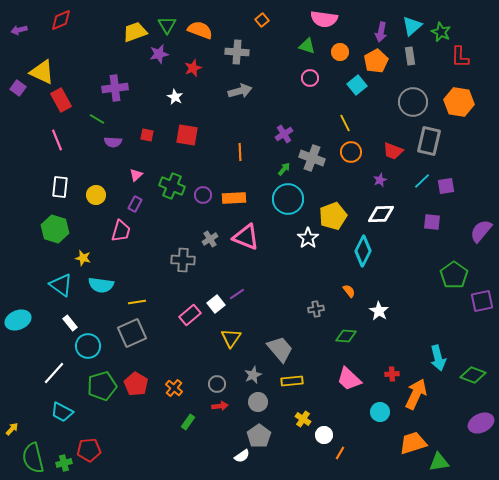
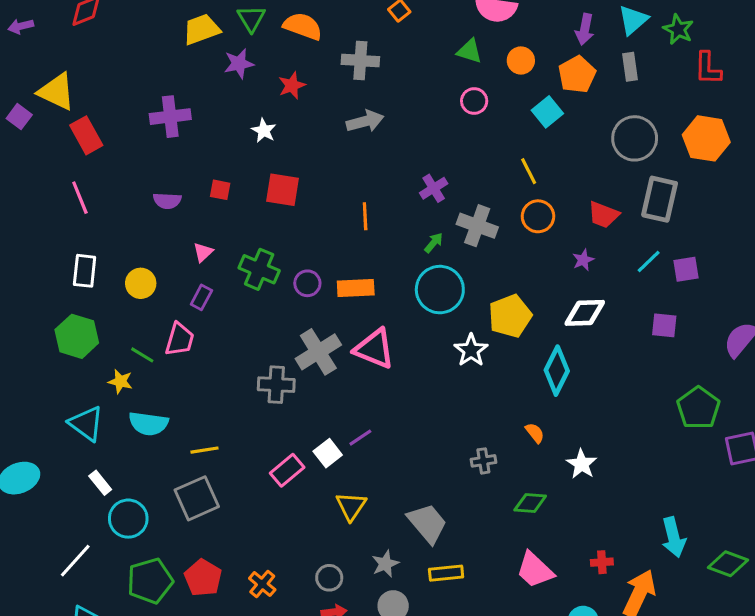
green line: (97, 119) -> (142, 355), moved
gray cross: (210, 239) -> (318, 352), size x1.8

